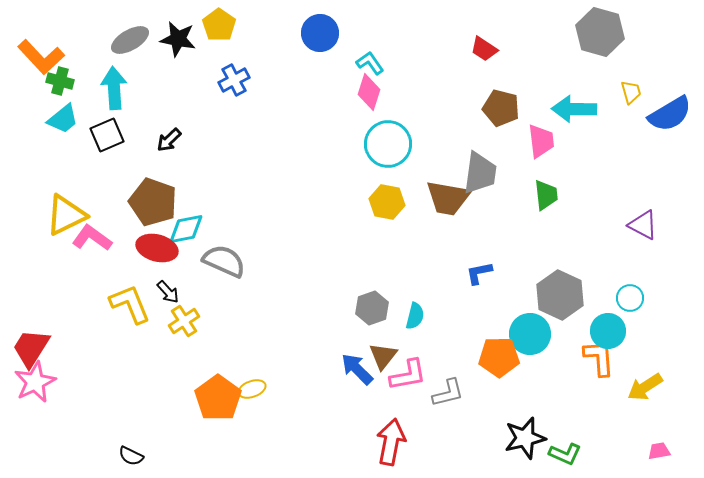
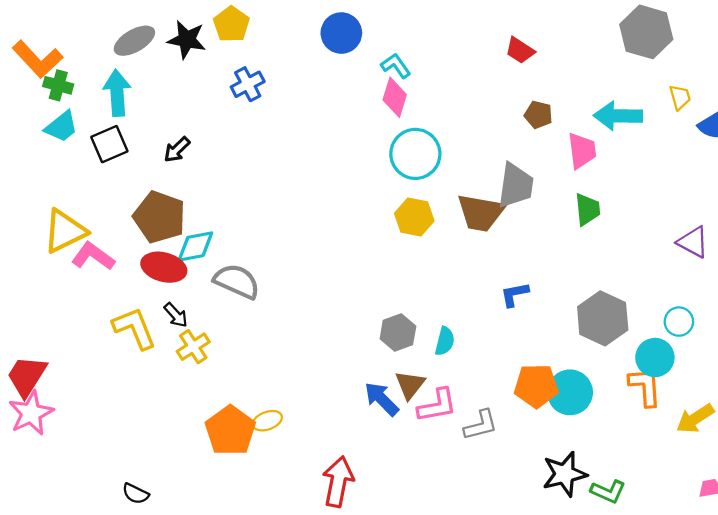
brown pentagon: (501, 108) -> (538, 115), size x0.7
cyan circle: (530, 334) -> (570, 392), moved
red arrow: (391, 442) -> (338, 482), moved

